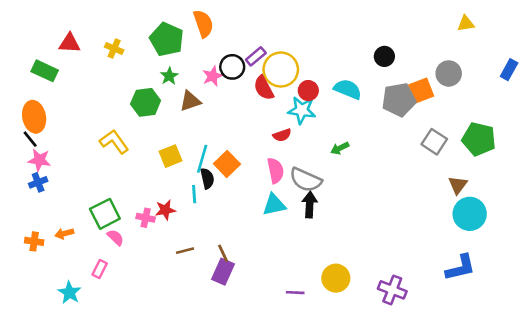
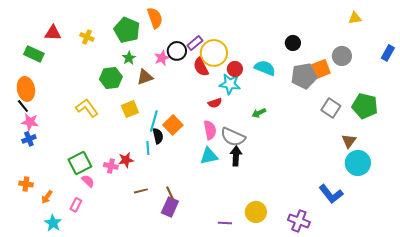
yellow square: (171, 156) -> (130, 109), moved
orange arrow: (64, 234) -> (47, 197), moved, turned -40
blue L-shape: (460, 268) -> (331, 194), moved, turned 65

